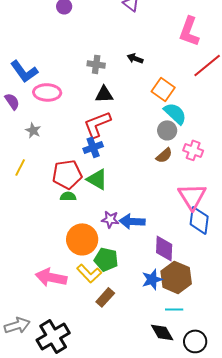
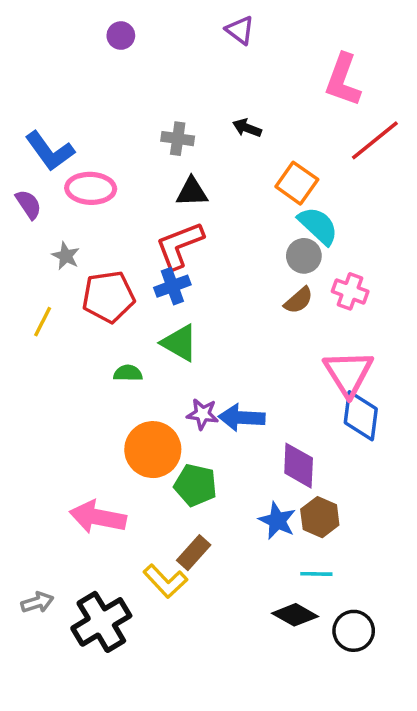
red pentagon: (67, 174) -> (108, 297), moved
yellow L-shape: (89, 273) -> (165, 581), moved
brown hexagon: (176, 277) -> (320, 517), size x0.7
blue star: (152, 279) -> (277, 521), turned -30
gray arrow: (17, 325) -> (37, 602), size x0.7
black diamond: (162, 332) -> (295, 615), turned -30

